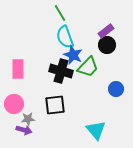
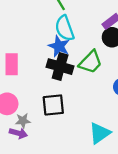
blue star: (73, 55) -> (59, 46), moved
cyan triangle: (96, 130) -> (100, 133), turned 35

